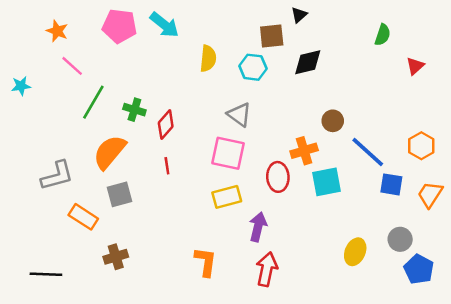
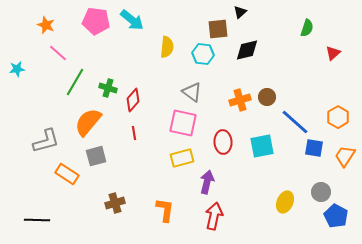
orange cross: (304, 151) -> (240, 100), moved
brown cross: (116, 257) -> (115, 203), moved

